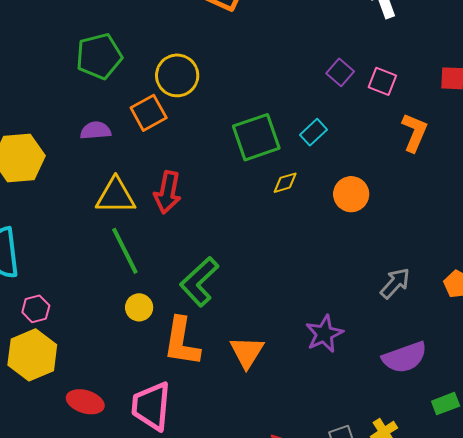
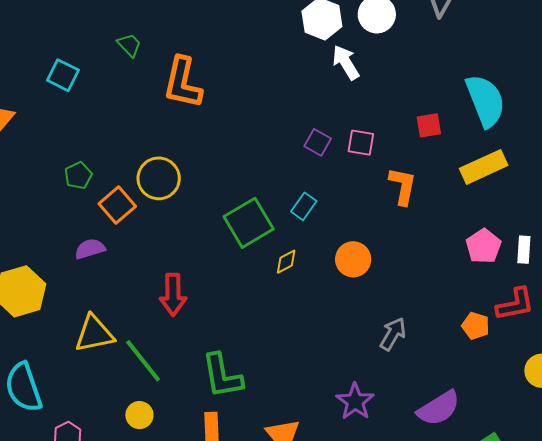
green pentagon: (99, 56) -> (78, 175), size x0.6
orange square: (149, 113) -> (117, 205), moved
yellow triangle: (116, 196) -> (94, 334), moved
green L-shape: (199, 282) -> (222, 376), turned -45
gray arrow: (395, 283) -> (393, 334), moved
yellow circle: (139, 307) -> (139, 415), moved

